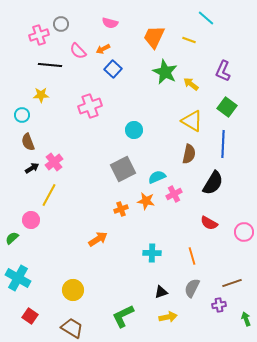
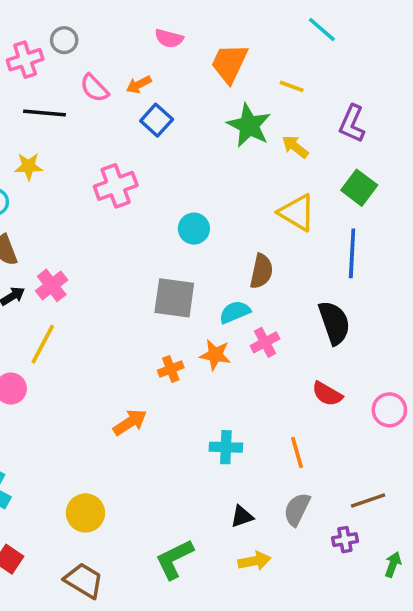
pink semicircle: (110, 23) -> (169, 38), moved
yellow line: (189, 40) -> (292, 86), moved
brown semicircle: (189, 154) -> (261, 271), moved
gray square: (123, 169) -> (174, 298), turned 35
black semicircle: (213, 183) -> (334, 323), turned -50
green arrow: (246, 319) -> (393, 564), turned 40

